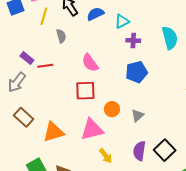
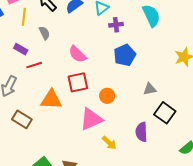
purple rectangle: (27, 58) -> (21, 49), moved
gray triangle: (138, 115) -> (150, 89), moved, turned 40
orange triangle: (53, 132) -> (51, 100), moved, turned 30
black square: (165, 150) -> (165, 113), moved

